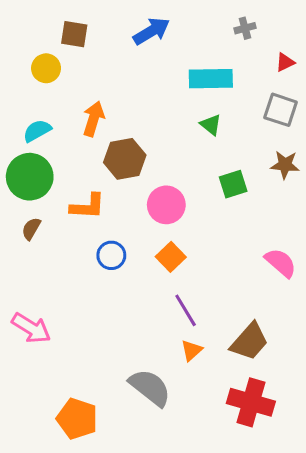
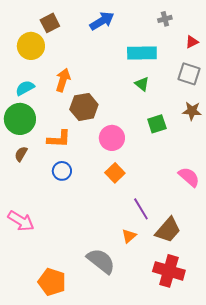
brown square: (74, 34) -> (50, 23), turned -36
yellow circle: (46, 68) -> (31, 46), size x1.4
blue circle: (111, 255) -> (62, 171), moved
purple line: (186, 310) -> (141, 209), moved

